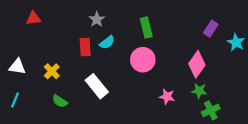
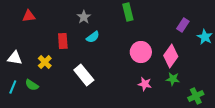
green rectangle: (146, 27) -> (128, 12), moved
red rectangle: (85, 47) -> (63, 41), moved
pink circle: (143, 60) -> (141, 52), moved
green semicircle: (60, 101) -> (32, 85), moved
green cross: (211, 110) -> (196, 96), moved

